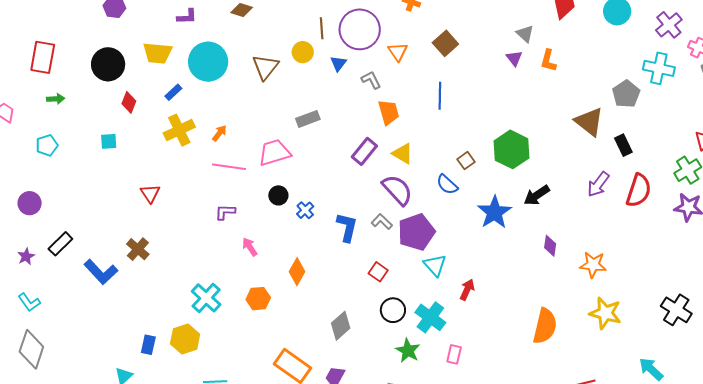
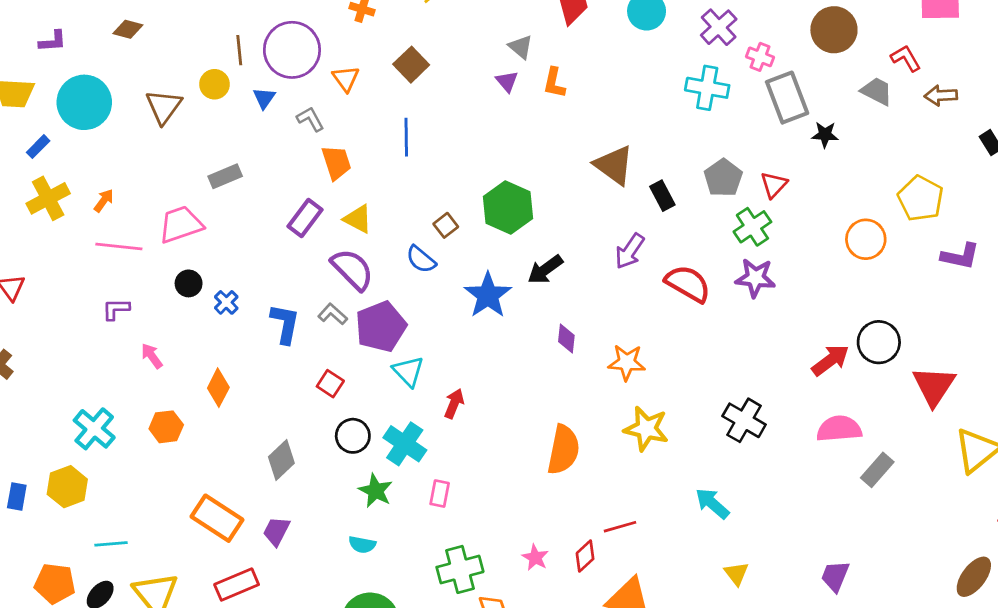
gray pentagon: (626, 94) -> (723, 178), moved
red semicircle: (639, 190) -> (688, 284), moved, turned -76

